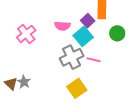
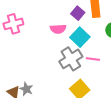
purple square: (88, 21) -> (78, 13), moved
pink cross: (26, 34) -> (13, 24), moved, turned 30

